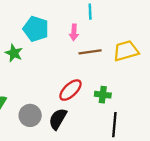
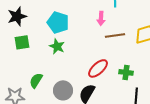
cyan pentagon: (36, 29) -> (58, 22), moved
green star: (14, 53) -> (57, 46), moved

